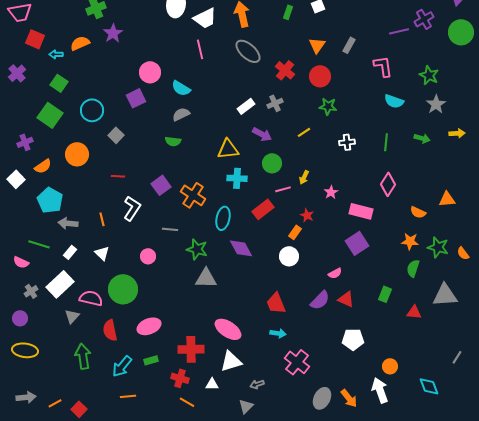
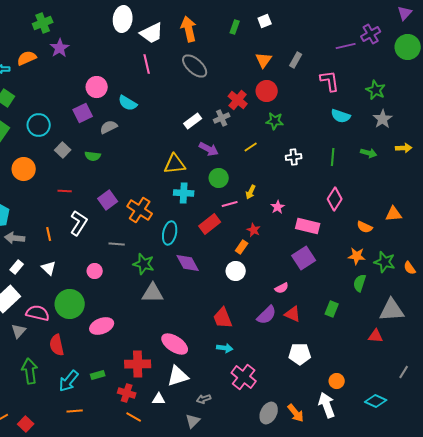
red cross: (285, 70) -> (238, 100), moved
gray semicircle: (181, 114) -> (109, 127), moved
green semicircle: (173, 141) -> (93, 156), moved
red triangle: (414, 312) -> (376, 336), moved
pink ellipse: (149, 326) -> (102, 326), moved
cyan diamond: (429, 386) -> (376, 401), turned -45

